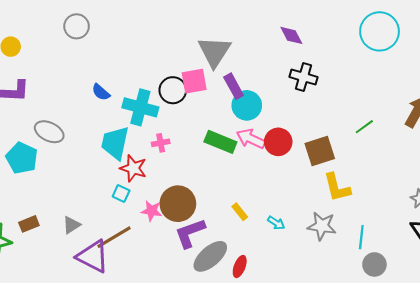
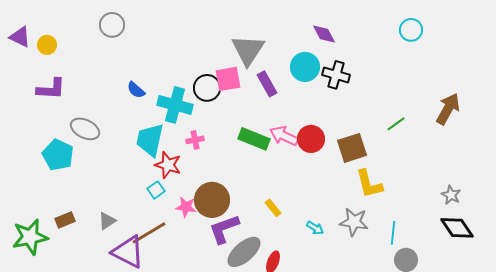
cyan circle: (380, 31) -> (411, 30), size x0.6
cyan circle: (247, 105) -> (305, 67), moved
cyan square: (121, 194) -> (156, 190), turned 30
cyan arrow: (276, 223) -> (315, 228), moved

